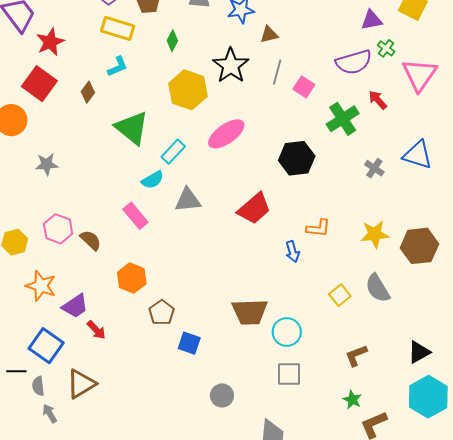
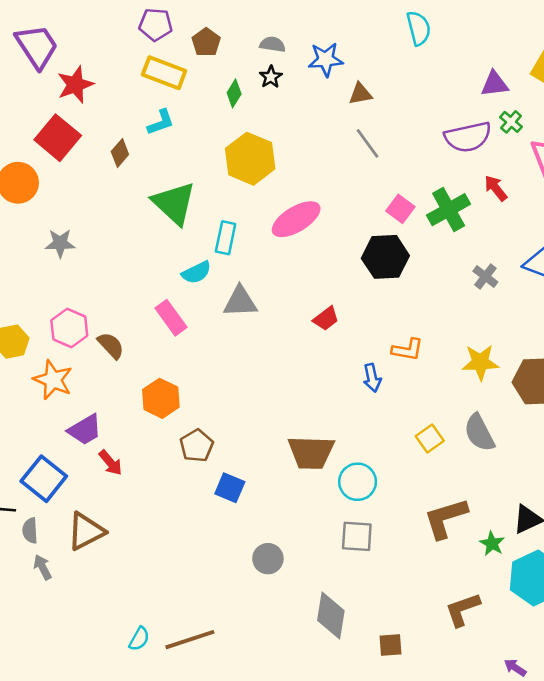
black star: (231, 66) -> (271, 77), moved, size x0.5
gray line: (277, 72) -> (367, 143), turned -55
pink square: (304, 87) -> (400, 209), moved
cyan rectangle: (173, 152) -> (226, 238), turned -35
red trapezoid: (254, 209) -> (326, 319), size x0.6
orange star: (41, 286) -> (53, 380), moved
brown L-shape: (356, 355) -> (446, 518), size x1.5
green star: (352, 400) -> (492, 544), moved

